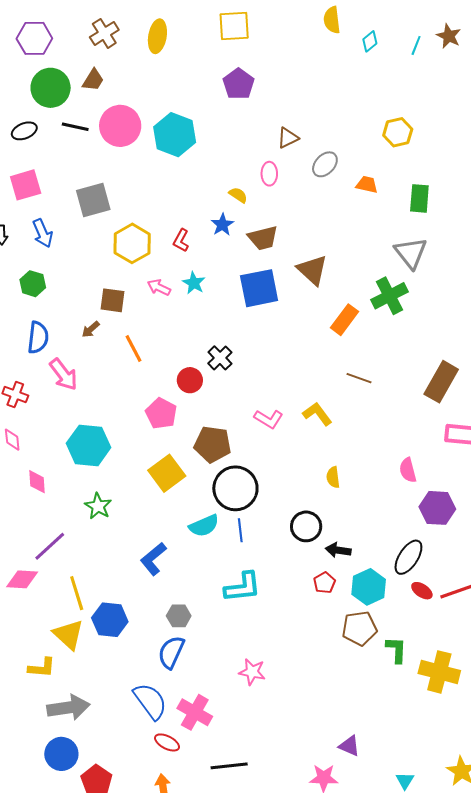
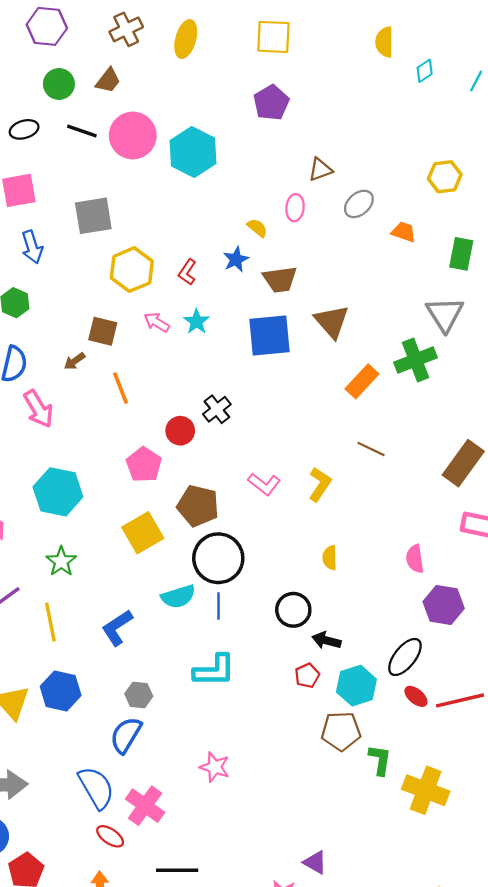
green circle: (51, 88) -> (59, 84), size x0.7
yellow L-shape: (317, 414) -> (320, 484), turned 64
yellow line: (77, 593) -> (50, 622), moved

